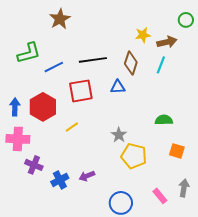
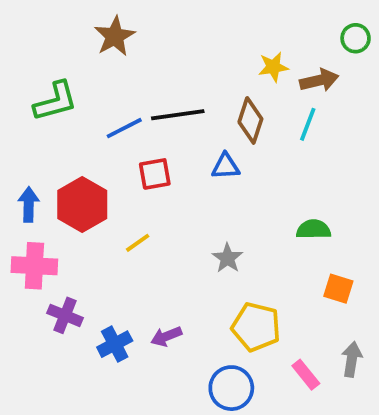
blue line: (54, 67) -> (124, 128), moved
red square: (81, 91) -> (155, 174), size x0.7
yellow pentagon: (134, 156) -> (256, 327), moved

